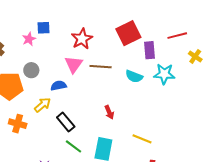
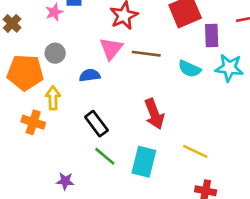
yellow arrow: (43, 105) -> (53, 98), moved, turned -54
red arrow: (109, 112) -> (154, 114), size x1.6

